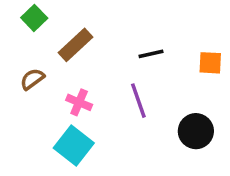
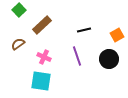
orange square: (210, 63) -> (117, 35), turned -32
black circle: (196, 131) -> (109, 59), moved
cyan square: (74, 146) -> (41, 81), turned -30

